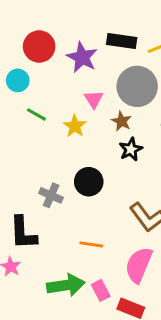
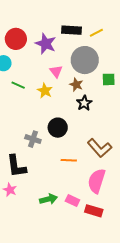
orange line: (91, 244) -> (69, 160), moved
green arrow: (66, 285) -> (48, 199), size x0.7
pink rectangle: (101, 290) -> (72, 201), turned -32

